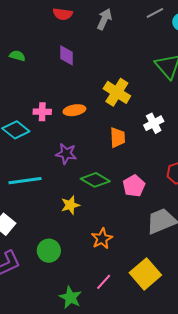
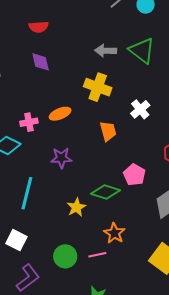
red semicircle: (63, 14) -> (39, 27), moved
gray arrow: (104, 19) -> (106, 51), moved, turned -100
green diamond: (95, 180) -> (106, 192), moved
cyan line: (25, 181) -> (27, 193), turned -56
pink line: (104, 282) -> (97, 255), moved, turned 48

